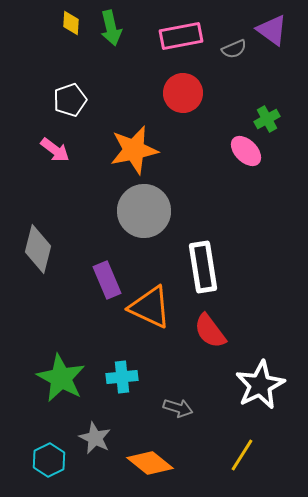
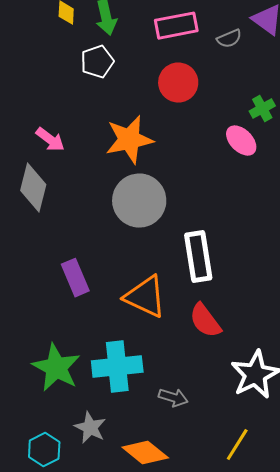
white pentagon: (70, 100) -> (97, 62), moved
gray diamond: (38, 249) -> (33, 188), moved
purple rectangle: (107, 280) -> (75, 278), moved
cyan cross: (122, 377) -> (117, 367), size x1.6

